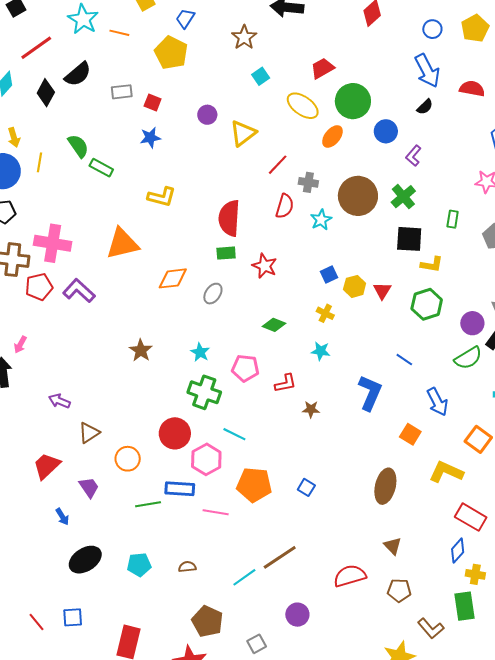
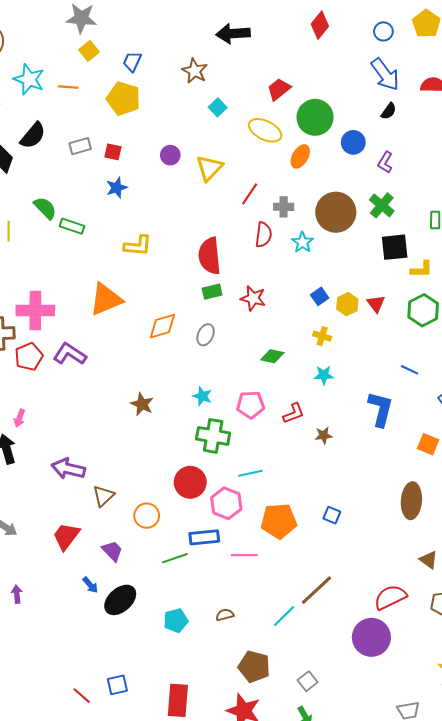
purple arrow: (59, 401) -> (68, 469), size x1.5
cyan line: (234, 434) -> (250, 473), turned -30
black ellipse: (85, 560) -> (120, 600), moved
purple circle: (297, 615) -> (371, 637), moved, size x1.6

